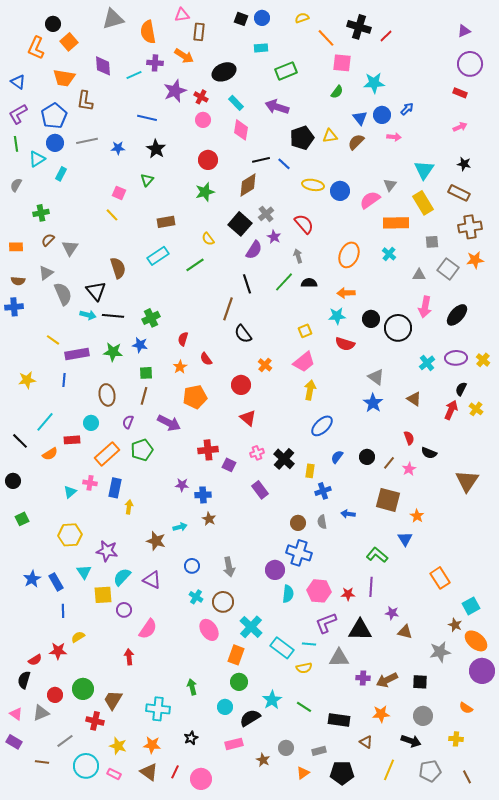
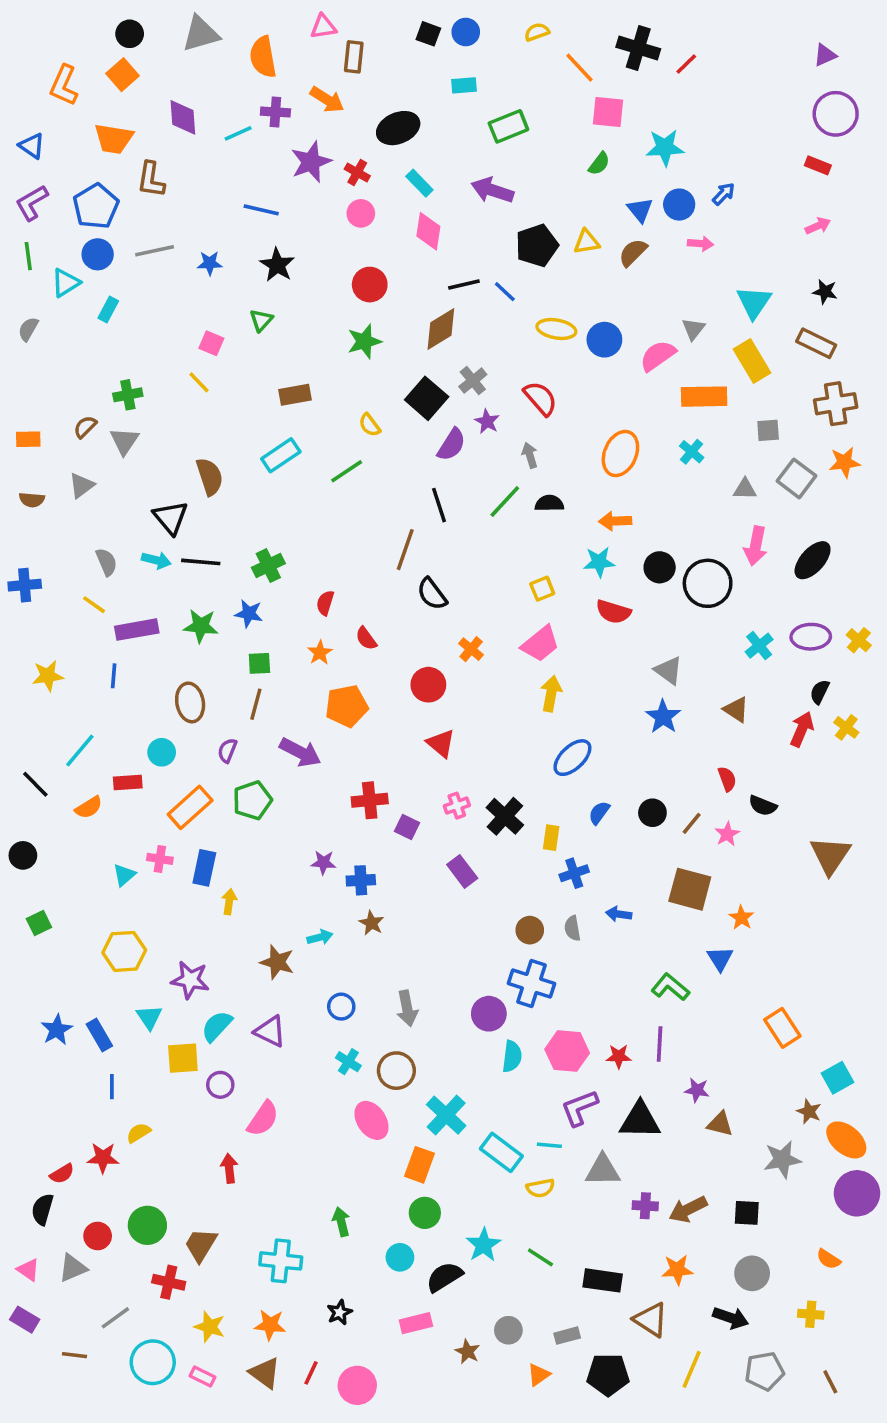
black circle: (53, 24) -> (130, 34), moved
green cross: (41, 213) -> (128, 395), moved
gray semicircle: (63, 294) -> (106, 562), moved, size x0.7
blue cross: (14, 307) -> (25, 585), moved
brown triangle: (366, 742) -> (651, 1320), size x1.5

